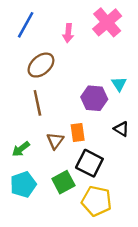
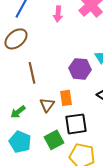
brown ellipse: (41, 65) -> (16, 39), moved
black square: (89, 163) -> (76, 124), turned -35
cyan pentagon: (23, 184) -> (20, 142), turned -30

